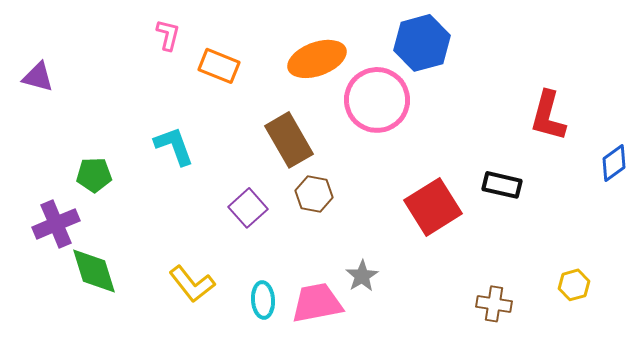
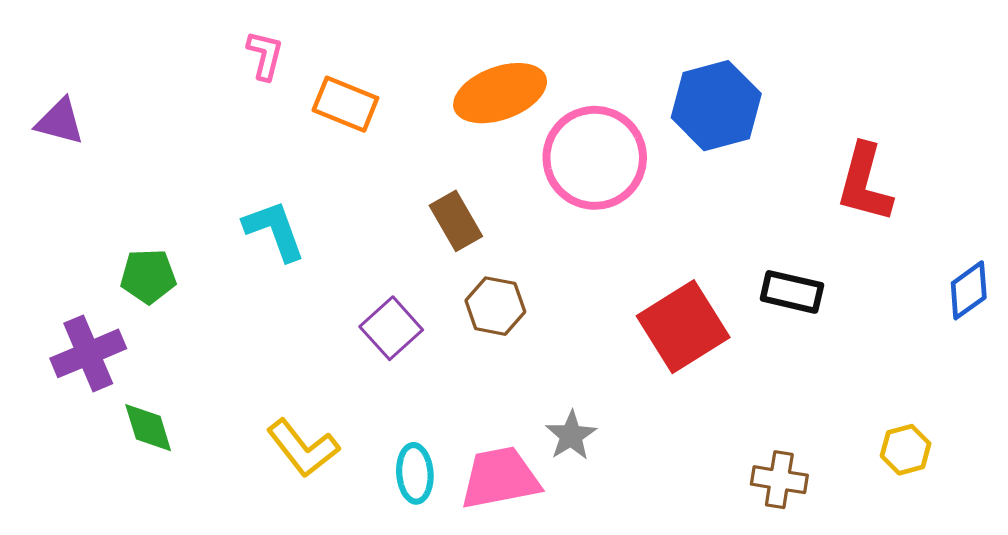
blue hexagon: (422, 43) -> (716, 106), moved
brown rectangle: (289, 140) -> (456, 221), size x0.7
blue diamond: (614, 163) -> (969, 290), moved
green diamond: (94, 271) -> (148, 428), size x0.7

